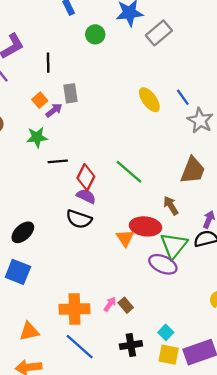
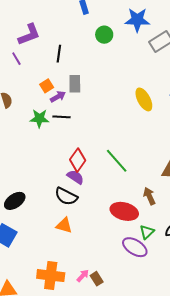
black line: (58, 161) -> (62, 117), moved
orange triangle: (125, 238) -> (64, 225), moved, turned -48
green triangle: (174, 246) -> (147, 232), size x0.6

